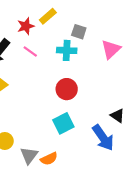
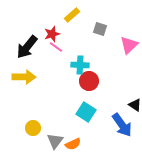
red star: (26, 26) -> (52, 34), moved
cyan cross: (67, 50) -> (80, 65), moved
cyan square: (63, 123) -> (86, 112), turned -30

